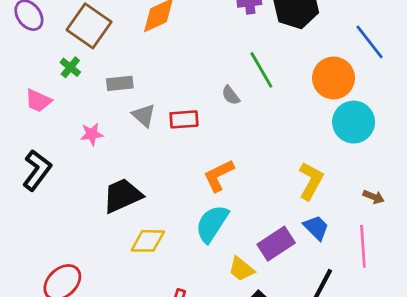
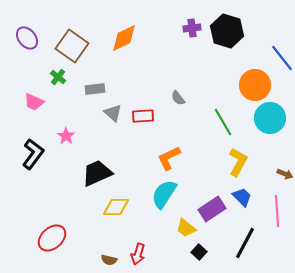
green line: (261, 70) -> (223, 122), moved
pink star: (92, 134) -> (66, 136), moved, turned -30

